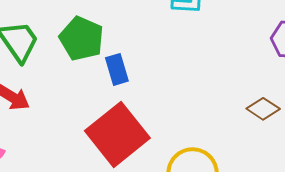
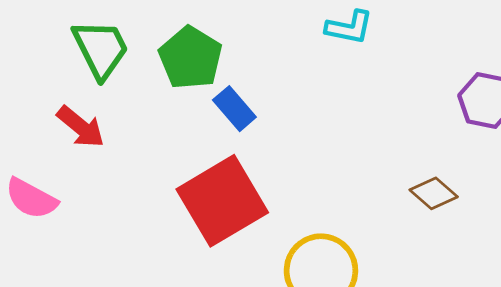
blue rectangle: (117, 69) -> (234, 109), turned -32

